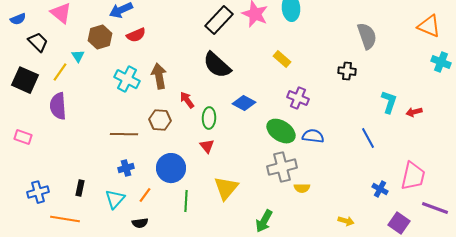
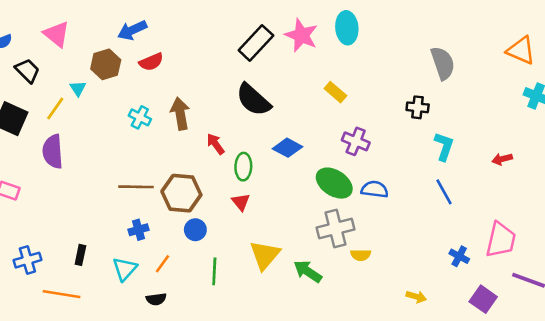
cyan cross: (127, 79) -> (140, 117), size x0.7
cyan L-shape: (389, 102) -> (444, 146), moved
brown hexagon: (160, 120) -> (181, 193), moved, size x1.4
blue circle: (171, 168) -> (195, 230), size x0.6
green arrow: (264, 221) -> (308, 271), moved, turned 95

